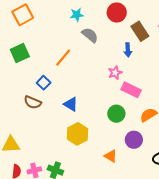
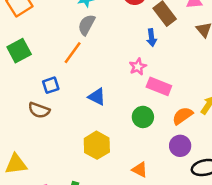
gray semicircle: (90, 35) -> (87, 25), moved, turned -96
blue square: (44, 83) -> (51, 85), turned 32
blue triangle: (71, 104) -> (97, 97), moved
purple circle: (134, 140) -> (180, 146), moved

